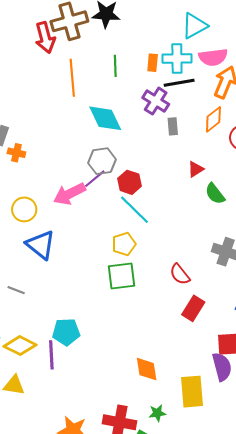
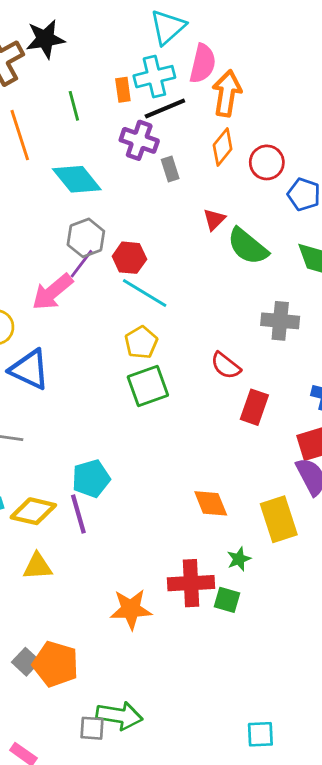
pink semicircle: (213, 57) -> (203, 64), turned -56
green semicircle: (215, 194) -> (248, 246), size x1.4

